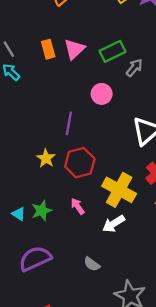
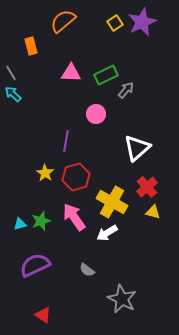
orange rectangle: (48, 49) -> (31, 46), moved
pink triangle: (74, 49) -> (71, 73), turned 45
pink arrow: (78, 206) -> (74, 217), size x1.8
cyan triangle: (19, 214) -> (20, 224), turned -48

